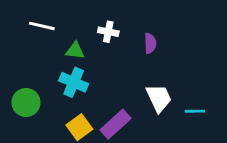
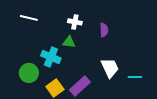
green triangle: (75, 51) -> (69, 42), moved
green circle: (26, 102) -> (29, 73), moved

